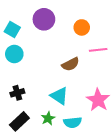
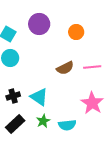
pink line: (98, 50) -> (92, 67), moved
cyan triangle: (59, 96) -> (39, 97), moved

